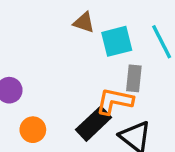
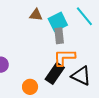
gray rectangle: (134, 78) -> (59, 36), moved
orange circle: (33, 130) -> (30, 87), moved

